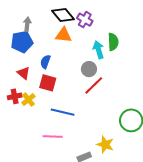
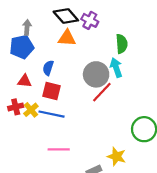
cyan arrow: (98, 50) -> (116, 68), moved
gray circle: (89, 69) -> (96, 74), size x1.5
red triangle: (23, 73) -> (25, 81), turned -32
blue line: (63, 112) -> (52, 114), moved

